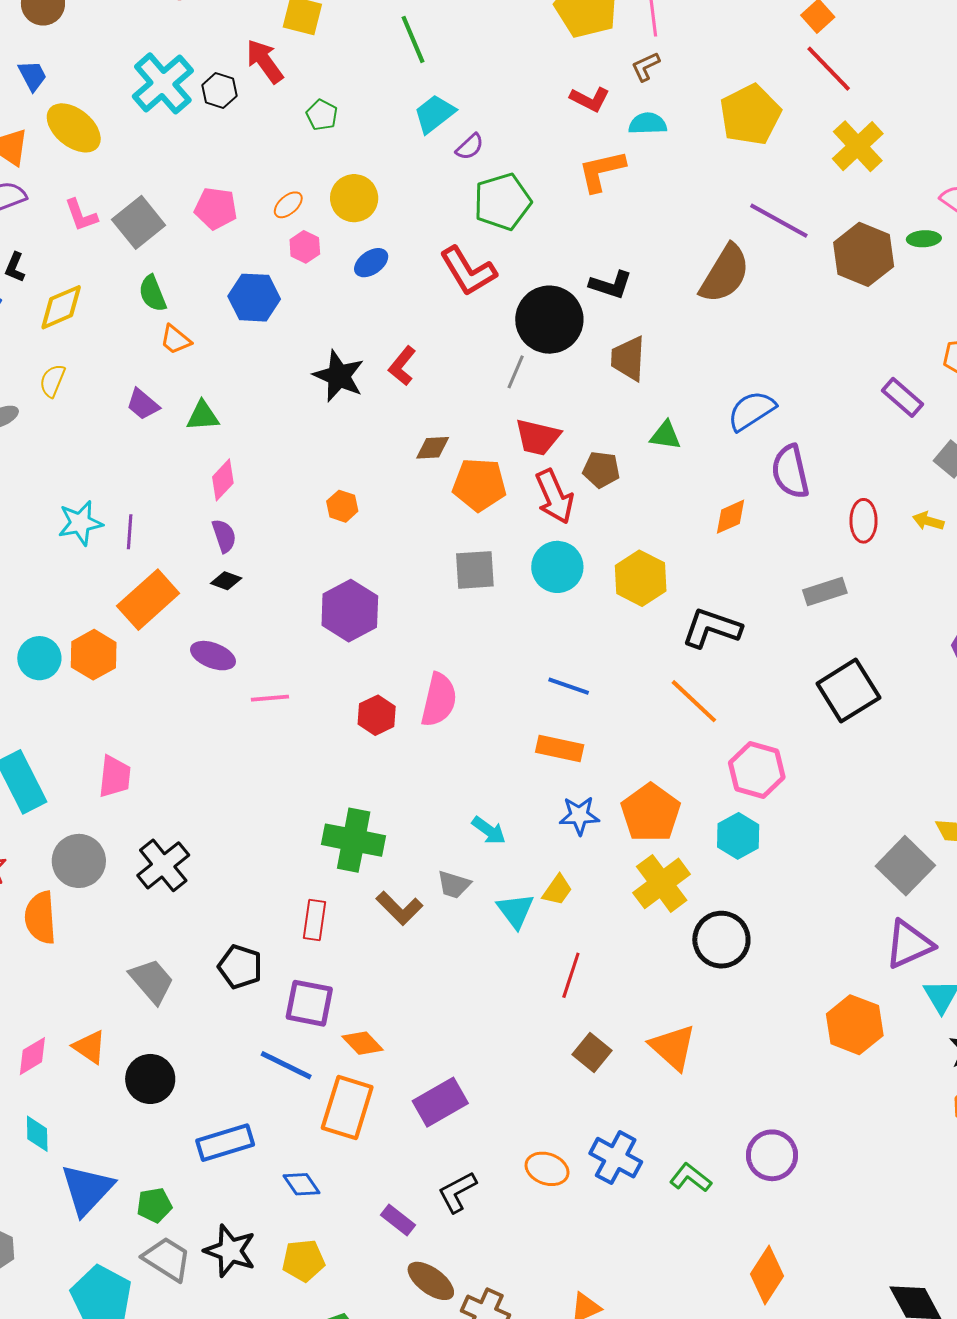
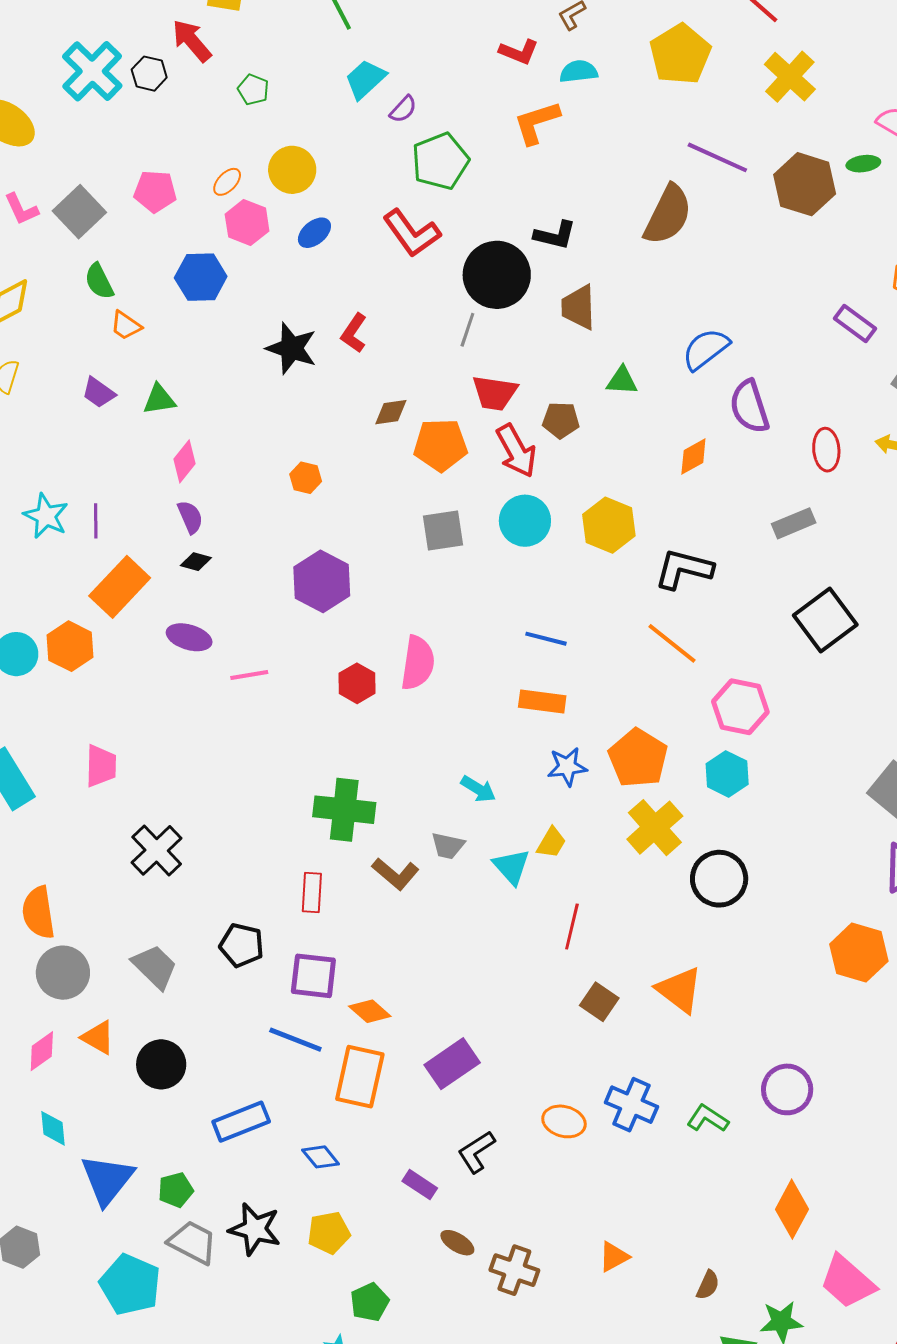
pink hexagon: (305, 247) -> (247, 223), size x1.4
cyan star: (80, 523) -> (46, 516), turned -30
gray circle: (79, 861) -> (63, 973), moved
brown ellipse: (431, 1281) -> (457, 1243), size x0.7

